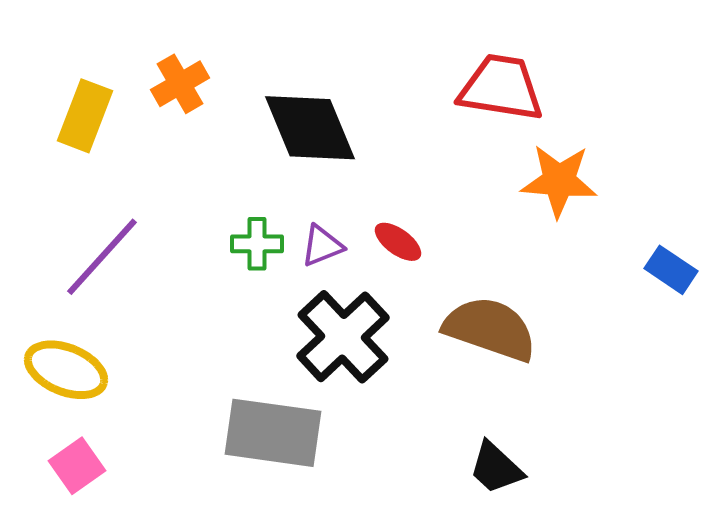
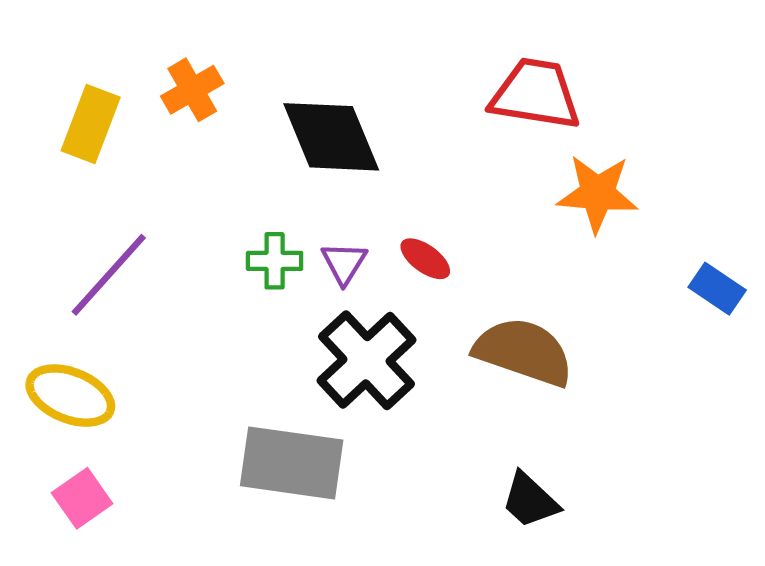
purple triangle: (322, 246) -> (344, 263), turned -36

